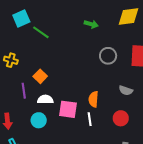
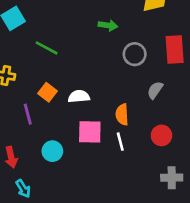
green arrow: (91, 24) -> (108, 25), moved
green line: (41, 32) -> (47, 48), moved
gray semicircle: (126, 90) -> (155, 90), moved, turned 112
white semicircle: (45, 99) -> (79, 96), moved

